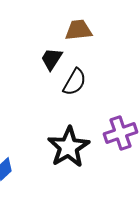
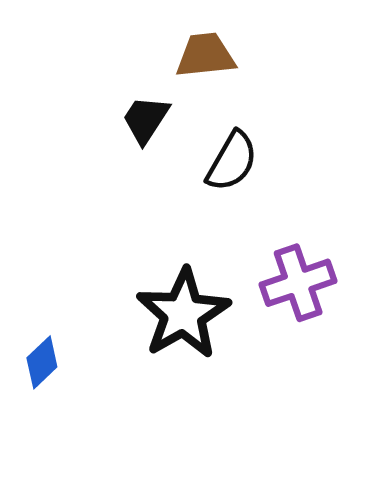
black semicircle: (74, 82) -> (232, 161), moved

